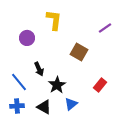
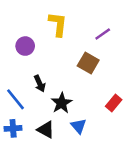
purple line: (105, 28) -> (103, 34), moved
blue triangle: (71, 104) -> (78, 126), turned -32

